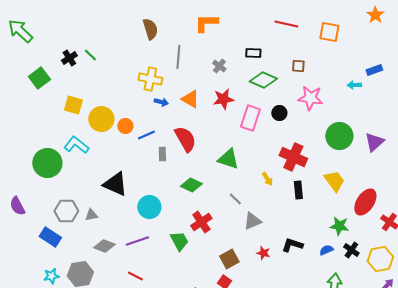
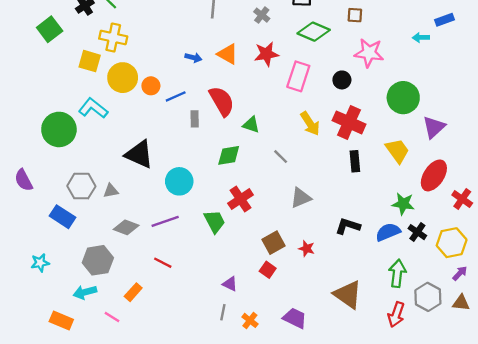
yellow cross: (150, 79) -> (113, 37), moved
black circle: (279, 113) -> (342, 80), moved
purple triangle: (374, 142) -> (434, 127), moved
green triangle: (228, 159) -> (251, 125), moved, size x0.7
yellow arrow: (267, 179) -> (310, 124), moved, size x1.5
green diamond: (191, 185) -> (229, 155), turned -35
gray line: (235, 199) -> (281, 157), moved
blue semicircle: (326, 250) -> (388, 232), size x1.5
red star: (263, 253) -> (307, 249), moved
cyan star: (51, 276) -> (40, 263), moved

